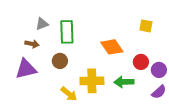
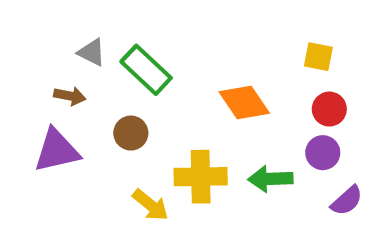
gray triangle: (42, 24) -> (92, 52), turned 48
green rectangle: (67, 32) -> (146, 70), turned -45
red circle: (141, 62) -> (329, 109), moved
purple circle: (159, 70) -> (323, 153), moved

